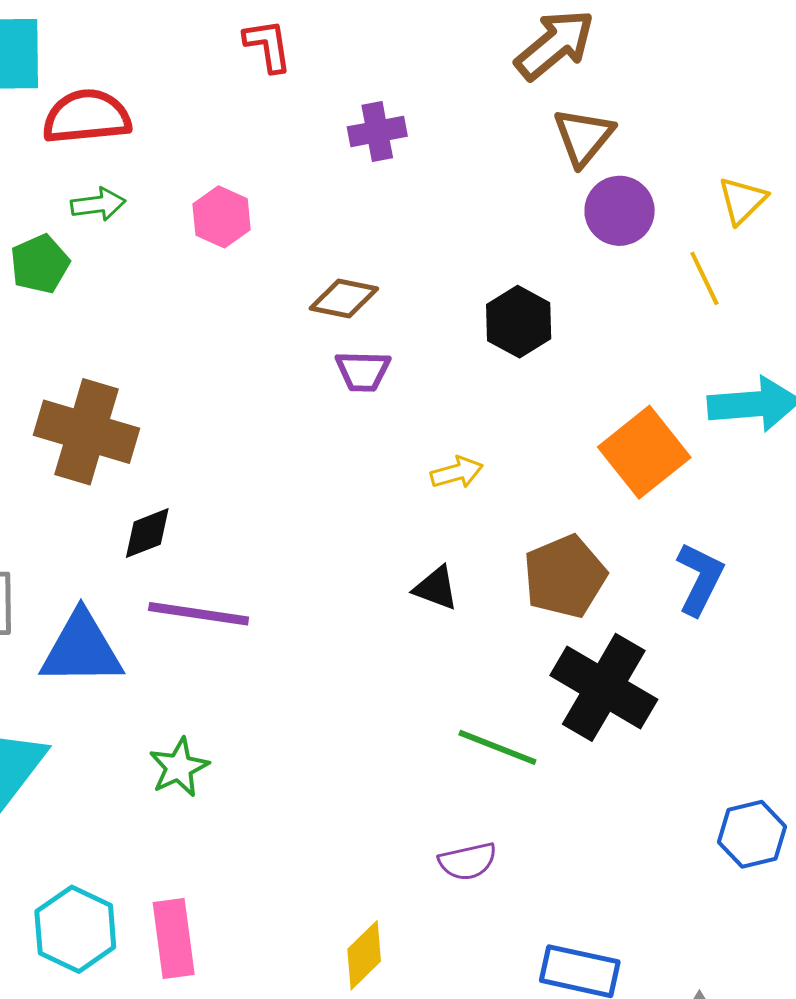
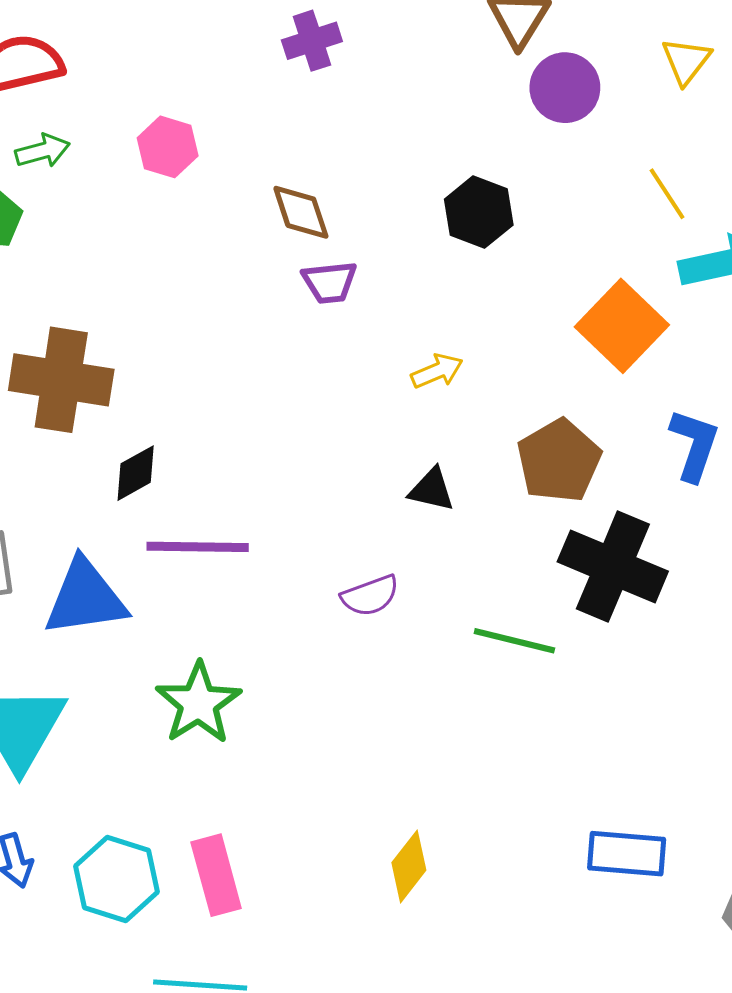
yellow line: (704, 278) -> (667, 194), moved
brown diamond: (344, 299) -> (301, 212), turned 68
green star: (179, 767) -> (198, 703), size x1.4
purple semicircle: (468, 861) -> (370, 596), moved

